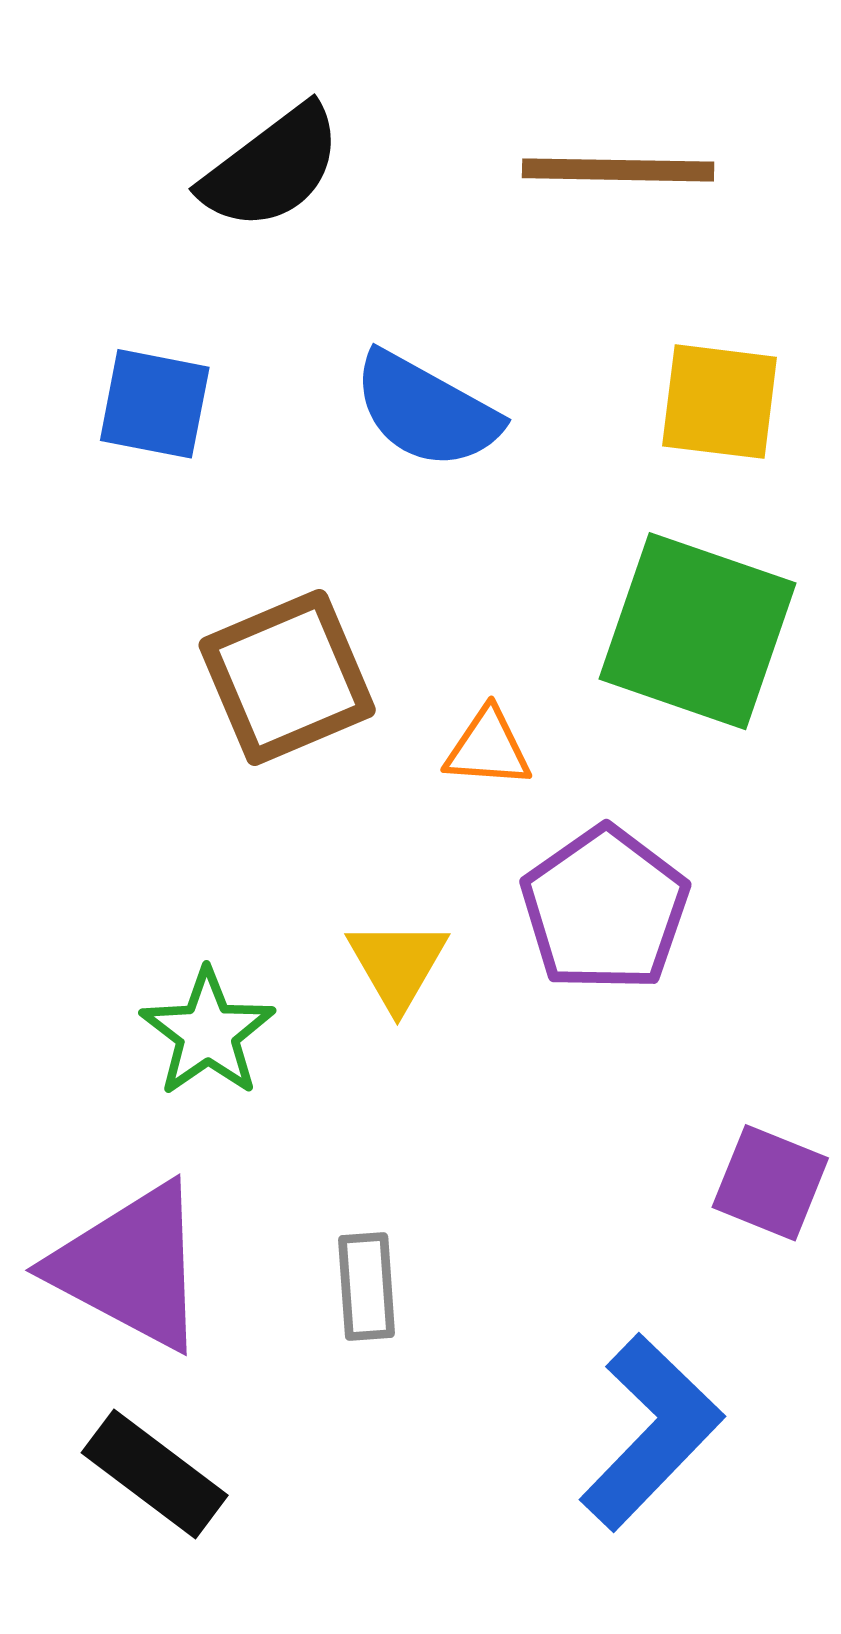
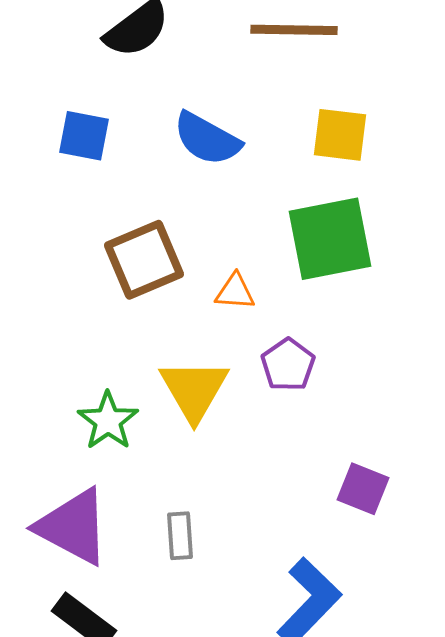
green square: (698, 631) -> (330, 239), turned -30
purple pentagon: (605, 909) -> (288, 365), size x0.7
yellow triangle: (397, 964) -> (194, 390), size x1.5

